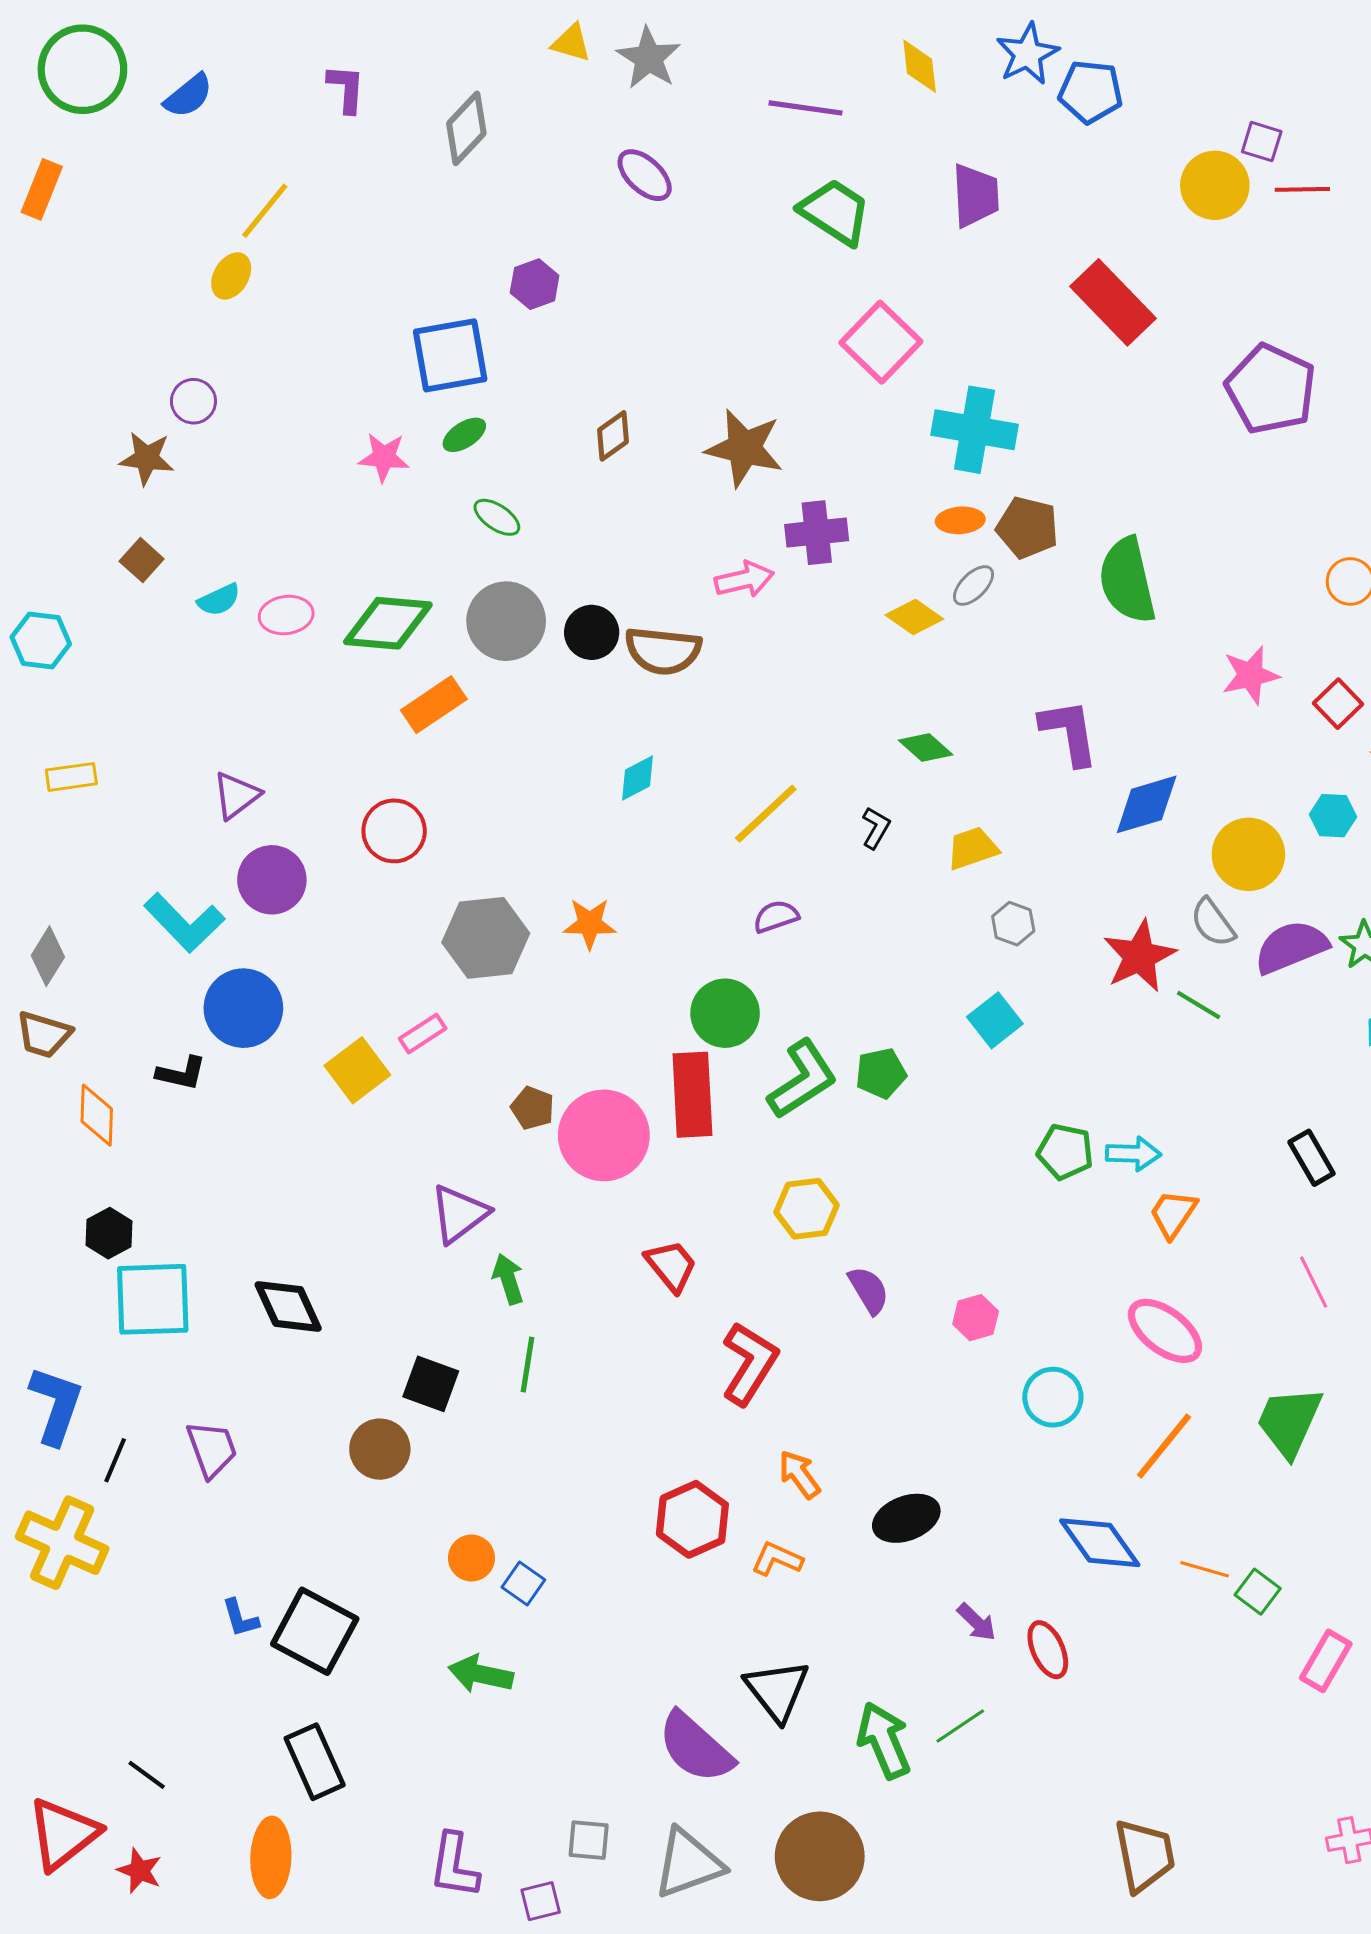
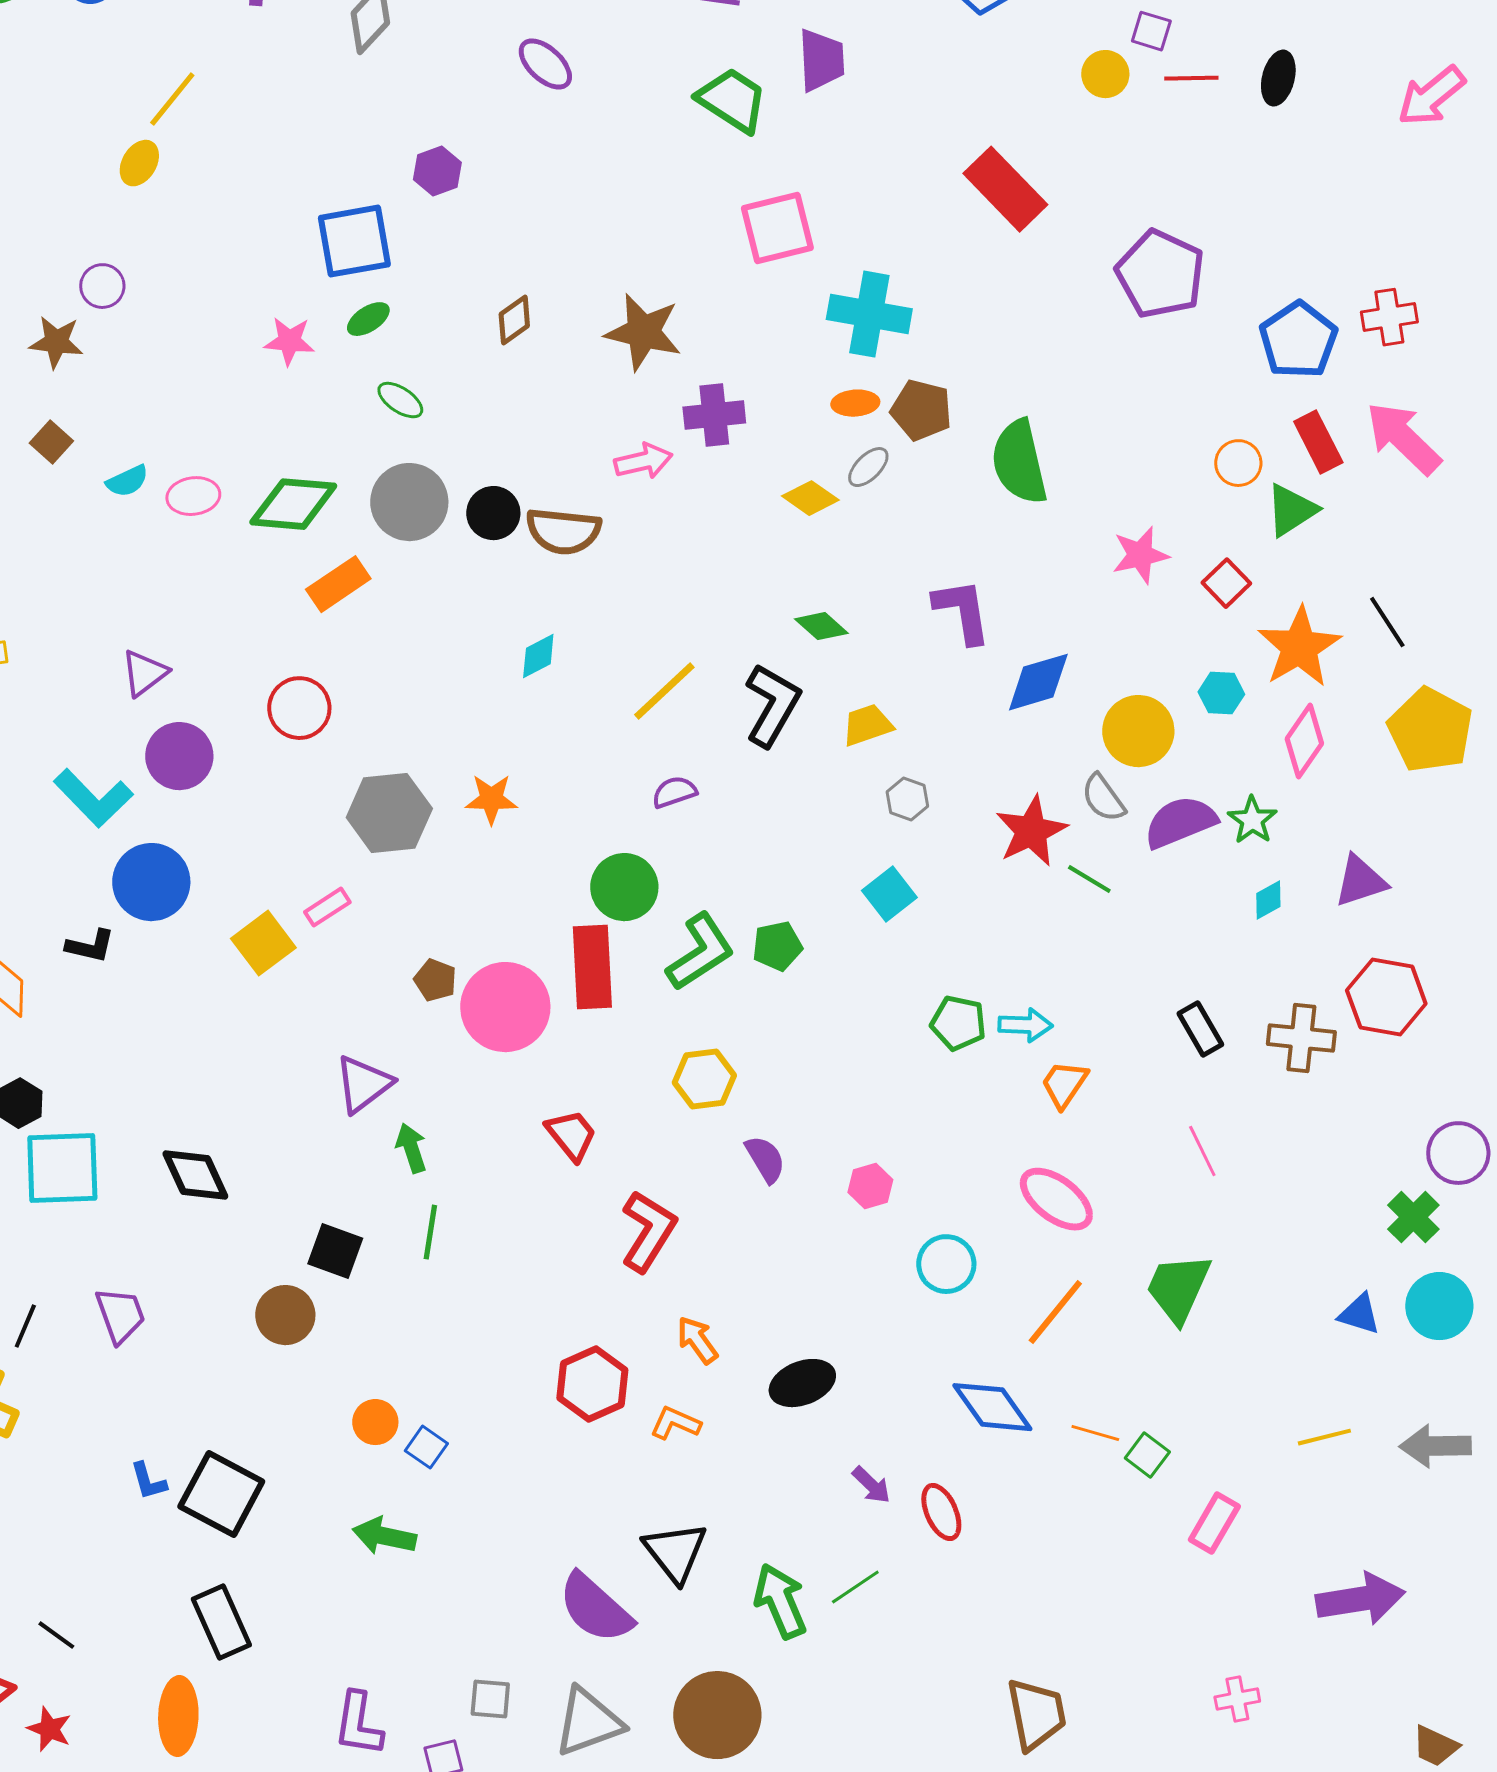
yellow circle: (1215, 185) -> (1105, 74), size x0.7
purple trapezoid: (976, 196) -> (821, 60), moved
pink square: (881, 342) -> (777, 228), turned 32
black L-shape: (876, 828) -> (772, 705), size x2.0

